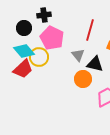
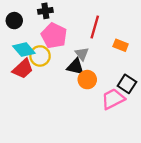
black circle: (24, 28) -> (14, 21), moved
black triangle: (95, 64) -> (75, 67), moved

